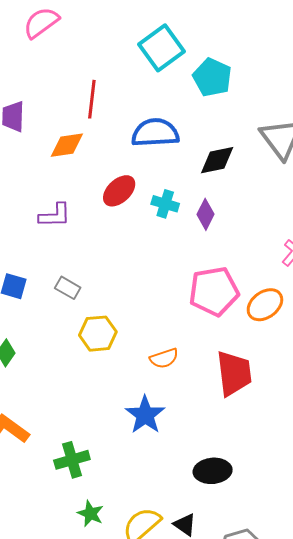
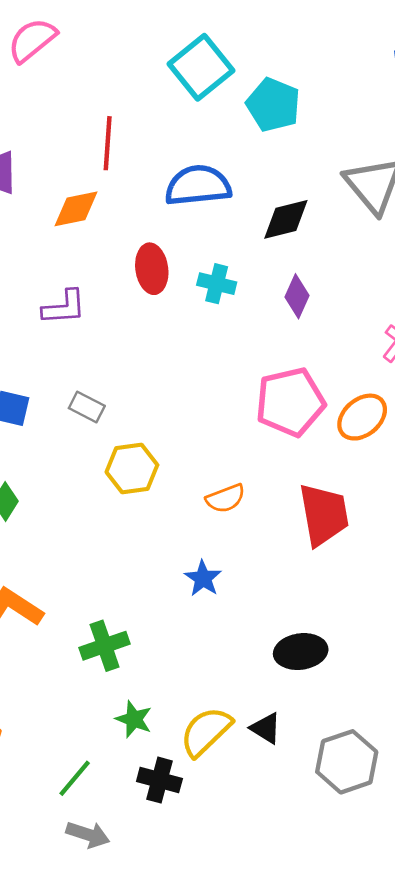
red ellipse: (119, 191) -> (152, 269), turned -52
purple diamond: (205, 214) -> (297, 296), moved
blue star: (145, 415) -> (203, 578), size x0.7

